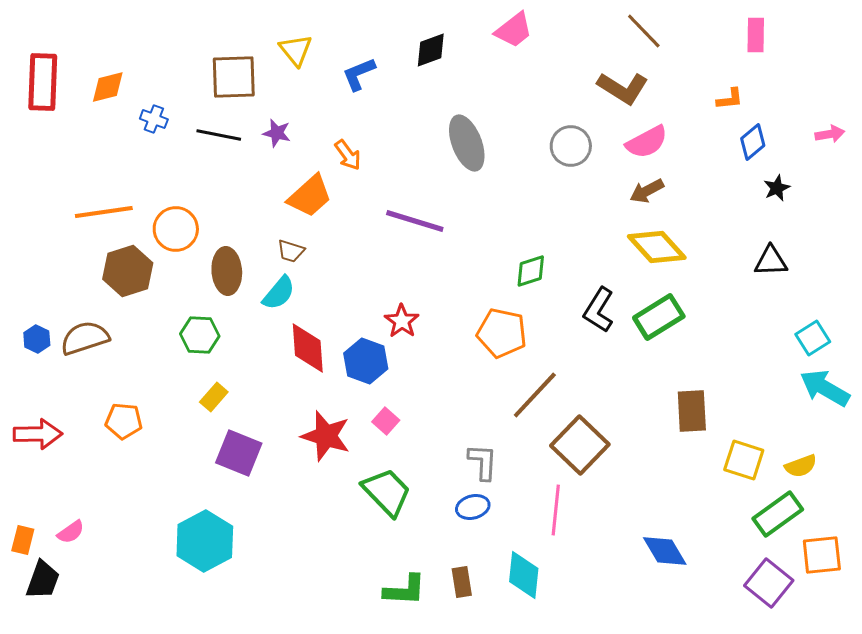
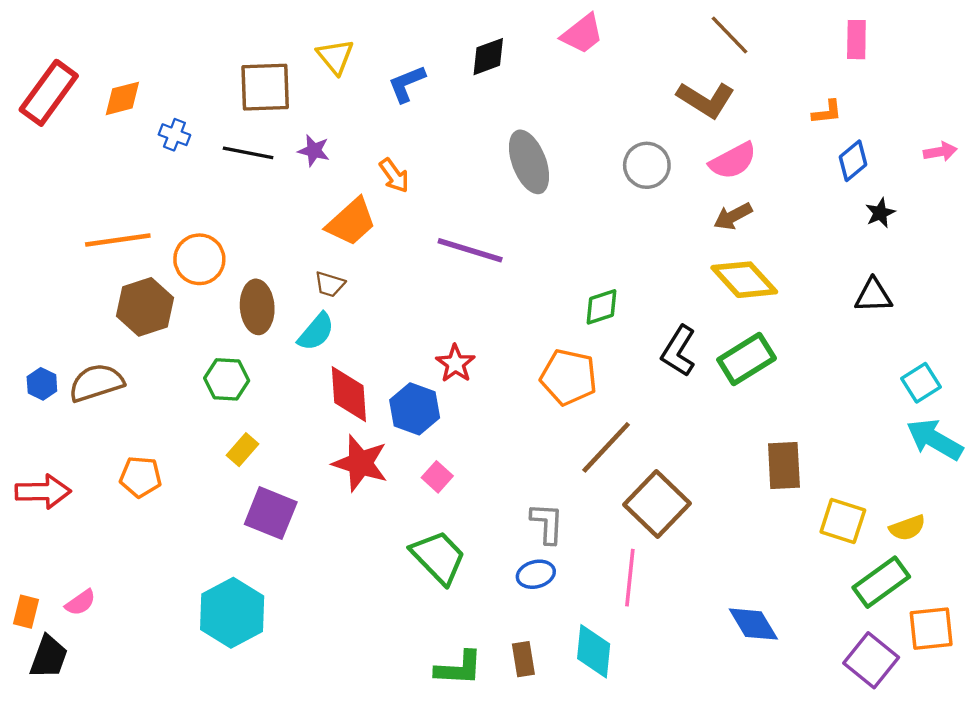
red rectangle: (43, 82) -> (49, 93), turned 34
red star: (326, 436) -> (360, 463), moved

